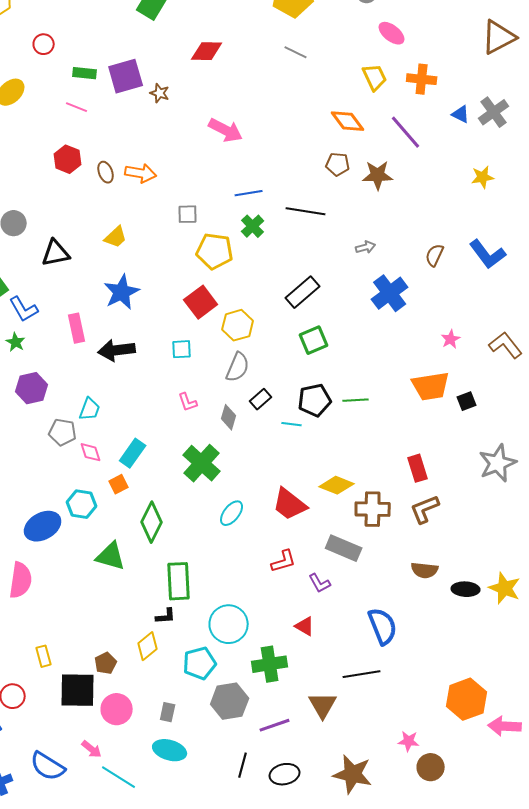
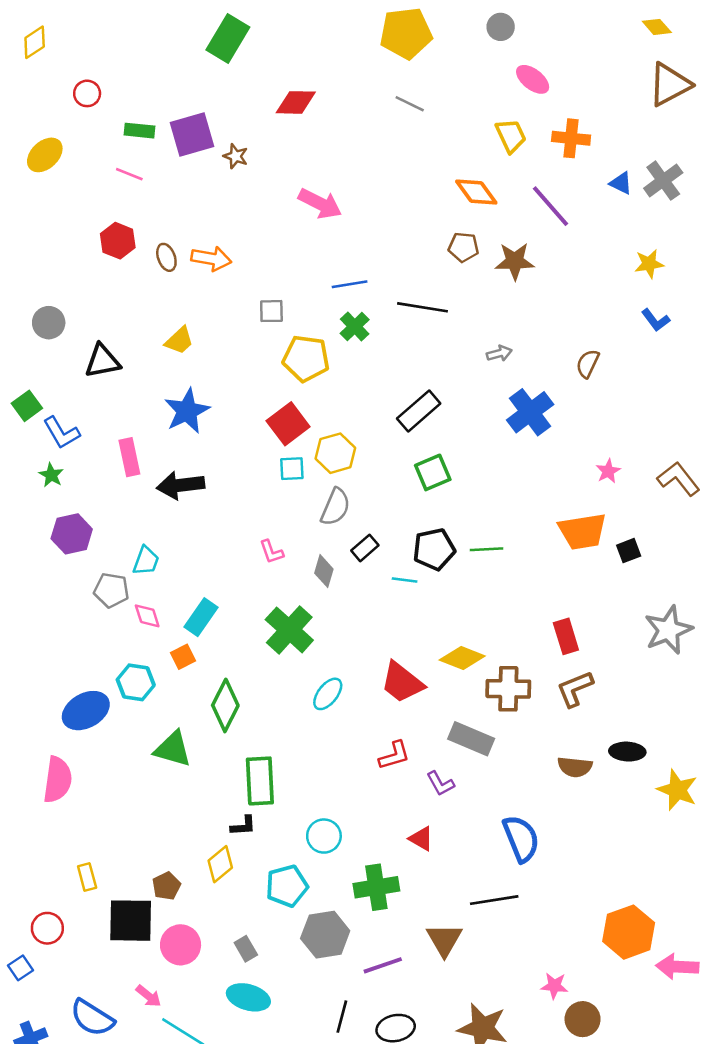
blue L-shape: (488, 254) -> (656, 320), moved, size x0.6
cyan square: (182, 349) -> (292, 469), moved
black ellipse: (466, 589) -> (627, 752), moved
cyan circle: (229, 624) -> (324, 836), size x0.7
gray rectangle: (168, 712) -> (246, 949), turned -42

